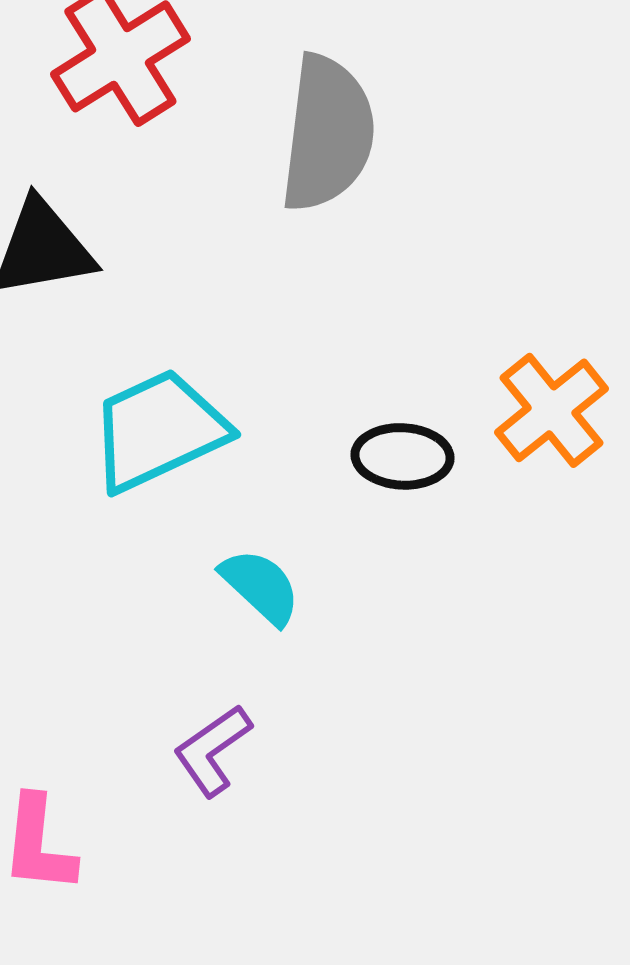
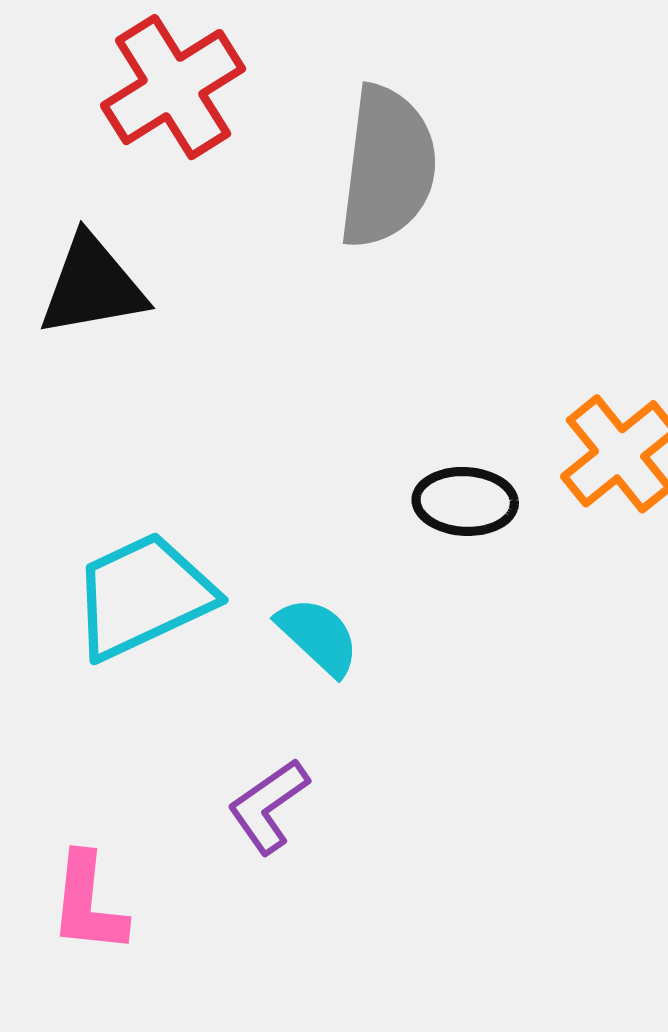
cyan trapezoid: (158, 430) -> (143, 596), moved

